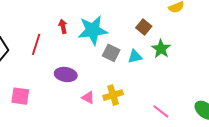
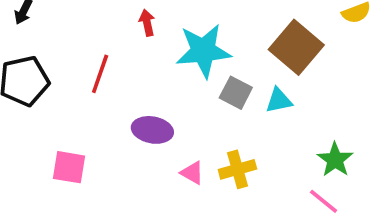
red arrow: (63, 26) -> (147, 23), moved
brown square: (144, 27) -> (296, 47), size x1.8
green star: (161, 49) -> (335, 160), moved

